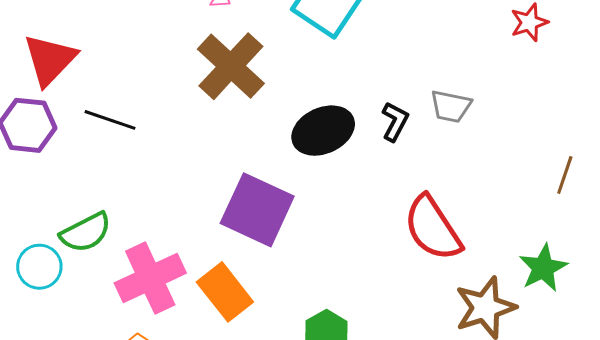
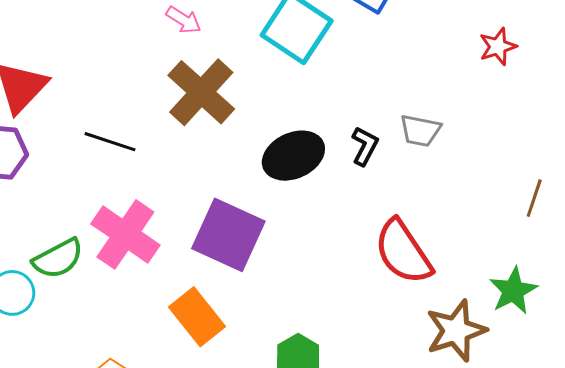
black line: (110, 120) -> (110, 142), moved
pink cross: (150, 278) -> (125, 234), moved, turned -30

